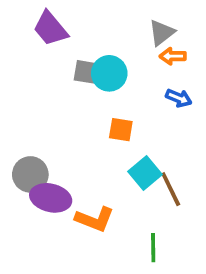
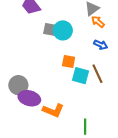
orange arrow: (173, 56) -> (98, 22), turned 40
cyan square: (145, 173) -> (80, 76), moved, turned -36
brown line: (171, 189) -> (97, 74), moved

